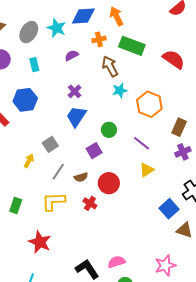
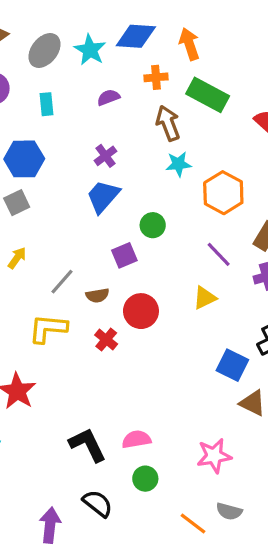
purple line: (142, 143) -> (219, 254), moved
gray square: (50, 144) -> (17, 203), moved
blue square: (169, 209) -> (232, 365), turned -30

